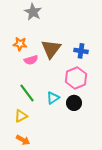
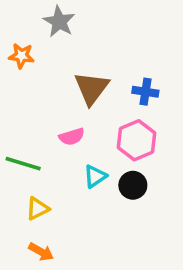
orange star: (20, 44) -> (21, 56), moved
pink semicircle: (31, 60) -> (72, 137), moved
green line: (27, 93) -> (23, 164), moved, turned -36

